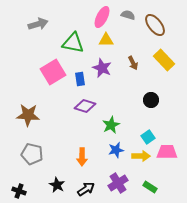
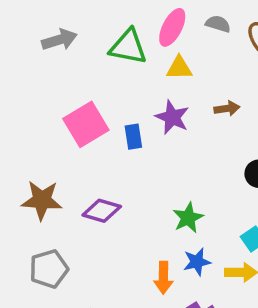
green triangle: (73, 43) -> (128, 47), moved
brown arrow: (133, 63) -> (227, 108), turned -72
purple diamond: (85, 106) -> (102, 211), moved
gray pentagon: (32, 154) -> (49, 269), turned -30
orange arrow: (82, 157) -> (163, 278), moved

